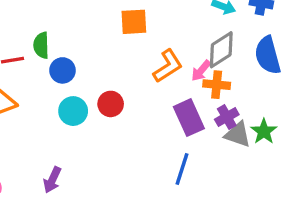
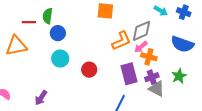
gray diamond: (221, 50) -> (142, 31), moved
blue semicircle: (268, 55) -> (182, 44), turned -65
red circle: (111, 104) -> (89, 70), moved
green star: (264, 131) -> (179, 76), moved

